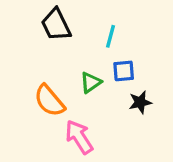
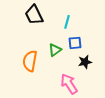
orange semicircle: (49, 101) -> (30, 61), turned 50
pink arrow: (79, 137) -> (69, 84), moved

